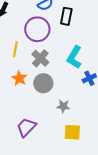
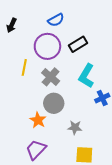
black rectangle: (66, 16) -> (78, 44), moved, turned 48
orange star: (19, 78) -> (38, 120), moved

